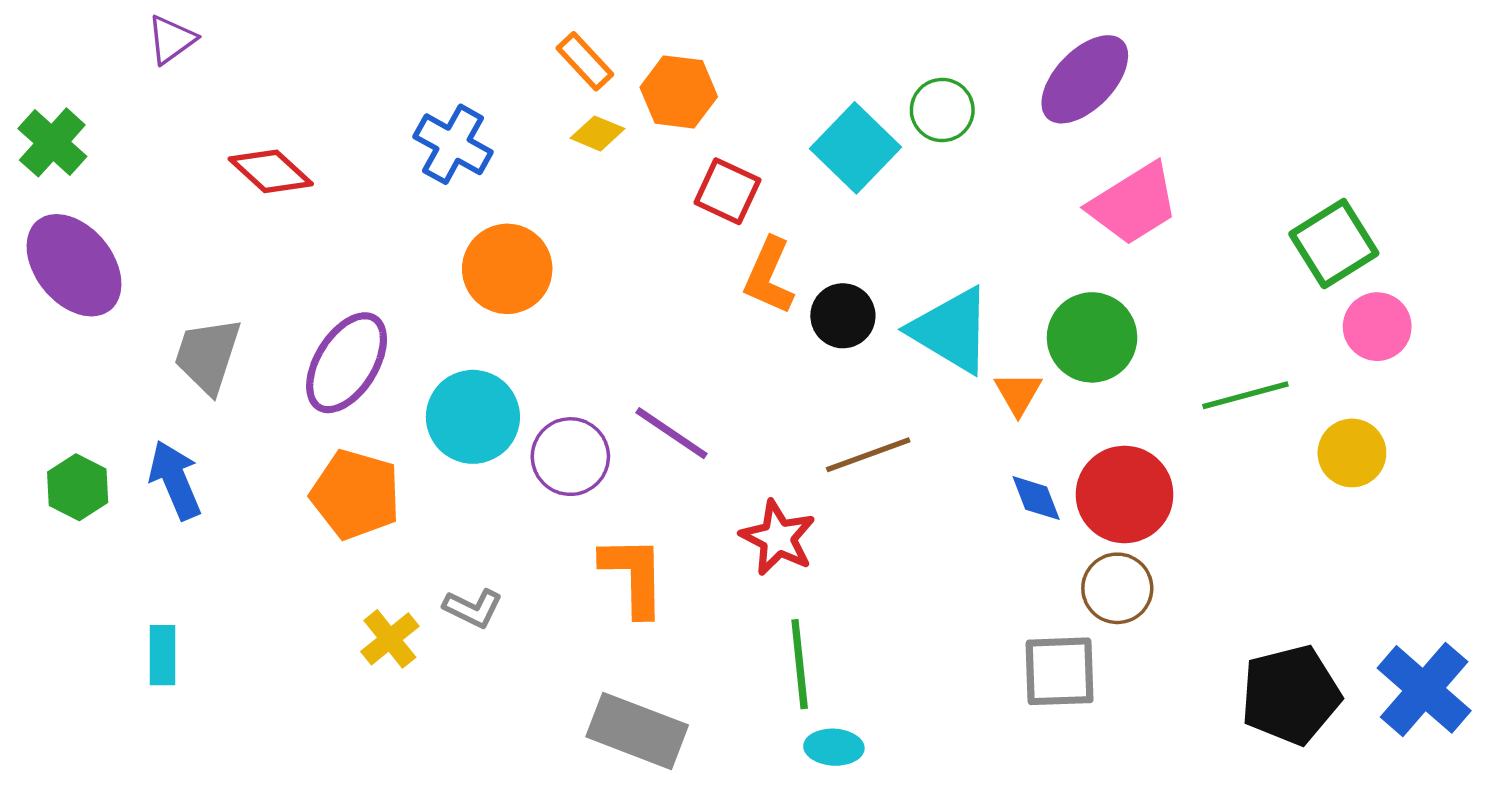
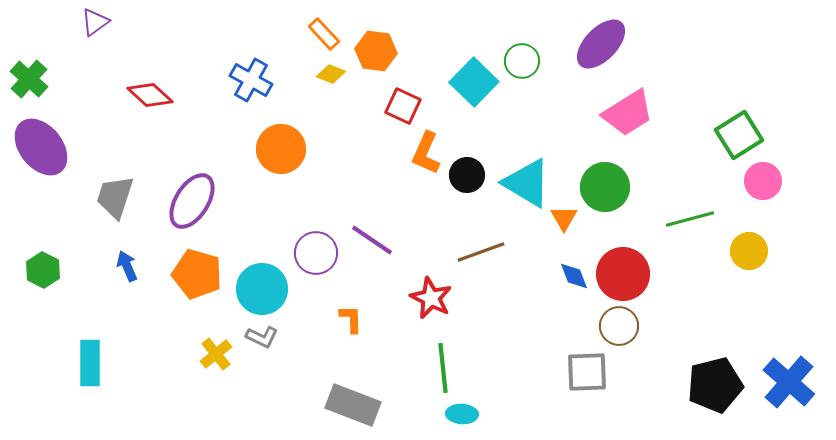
cyan circle: (473, 417) -> (262, 289), moved
blue arrow: (175, 480) -> (127, 266), moved, size x0.7
orange L-shape: (634, 576) -> (351, 319), size x0.6
cyan rectangle: (162, 655) -> (90, 363), size x1.4

